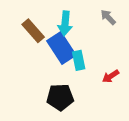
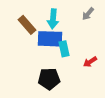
gray arrow: (108, 17) -> (88, 14), turned -96
blue rectangle: (61, 48) -> (50, 39), turned -55

